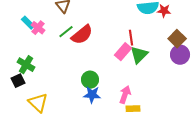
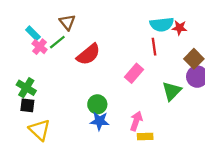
cyan rectangle: (28, 23) -> (33, 33), moved
green line: (66, 32) -> (57, 42), moved
red line: (131, 38) -> (154, 47), moved
green triangle: (139, 55) -> (172, 91), moved
black square: (18, 81) -> (27, 105), moved, turned 32

